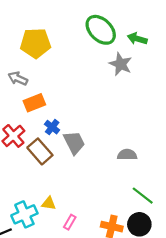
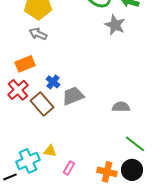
gray arrow: (18, 78) -> (38, 34), moved
orange rectangle: (34, 103) -> (25, 64), moved
gray trapezoid: (74, 143) -> (73, 96), turned -85

